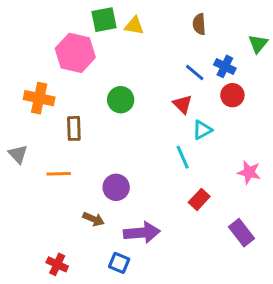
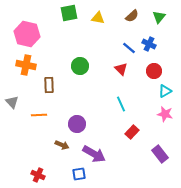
brown semicircle: (199, 24) -> (132, 16), turned -128
yellow triangle: (134, 26) -> (98, 18), moved
green triangle: (258, 44) -> (159, 17), moved
pink hexagon: (75, 53) -> (27, 34), moved
red circle: (232, 95) -> (154, 71), moved
cyan triangle: (202, 130) -> (165, 91), moved
purple arrow: (142, 233) -> (94, 154), turned 35
blue square: (119, 263) -> (79, 174), turned -32

